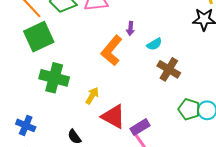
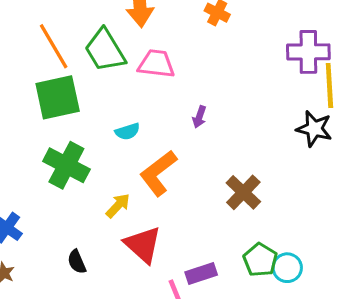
cyan semicircle: (154, 44) -> (127, 131), moved
orange L-shape: (112, 51) -> (158, 173), moved
purple rectangle: (140, 127) -> (201, 273), moved

